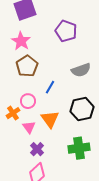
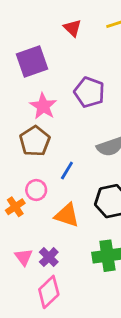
pink star: (21, 41) -> (43, 106), moved
orange triangle: (50, 119) -> (67, 215), turned -36
pink triangle: (29, 127) -> (24, 257), moved

